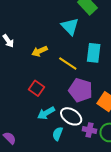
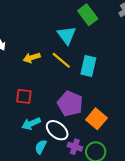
yellow line: (68, 63) -> (61, 60), moved
red square: (36, 88) -> (24, 96), turned -35

